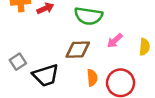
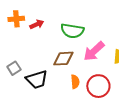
pink arrow: (115, 41) -> (94, 51), size x1.6

